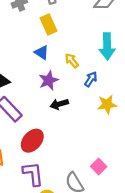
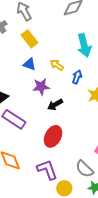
purple star: (49, 80) -> (41, 87), turned 30
red ellipse: (32, 141) -> (53, 136), moved

